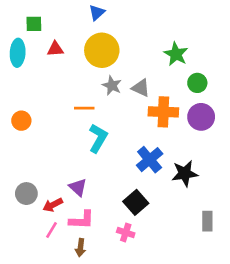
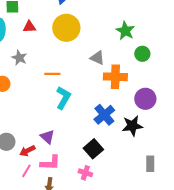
gray star: (112, 85) -> (19, 58), moved
purple circle: (201, 117) -> (145, 99), moved

